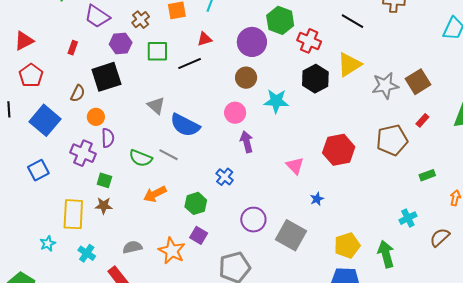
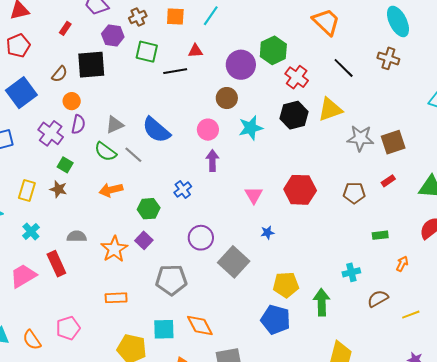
cyan star: (276, 101) -> (251, 128), turned -30
gray triangle: (156, 106) -> (115, 125), moved, turned 42
brown pentagon: (392, 140) -> (354, 193), size x0.7
yellow rectangle: (73, 214) -> (27, 190), size x0.7

